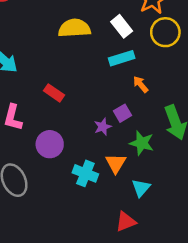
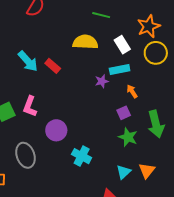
red rectangle: (54, 93) -> (53, 66), moved
purple square: (123, 113) -> (124, 113), moved
purple star: (103, 127) -> (102, 81), moved
orange triangle: (116, 163) -> (147, 171), moved

